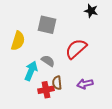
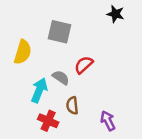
red semicircle: (76, 49) -> (84, 65), moved, size x0.7
purple arrow: (85, 84) -> (108, 121), moved, turned 77
red cross: (46, 90) -> (48, 121), moved, turned 35

